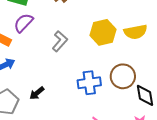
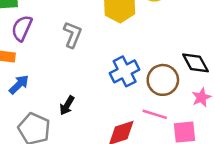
brown circle: (123, 76) -> (163, 80), moved

